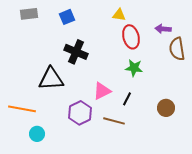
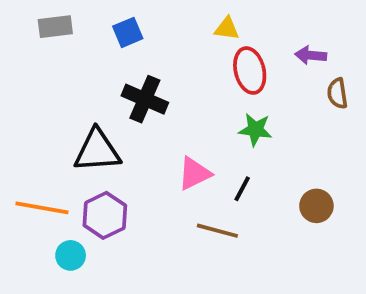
brown semicircle: (177, 49) -> (337, 93), size x0.7
purple hexagon: (80, 113) -> (105, 215), moved

